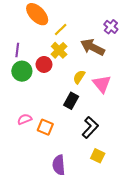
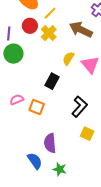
red circle: (44, 64) -> (30, 26), moved
black rectangle: (71, 101) -> (52, 81), moved

